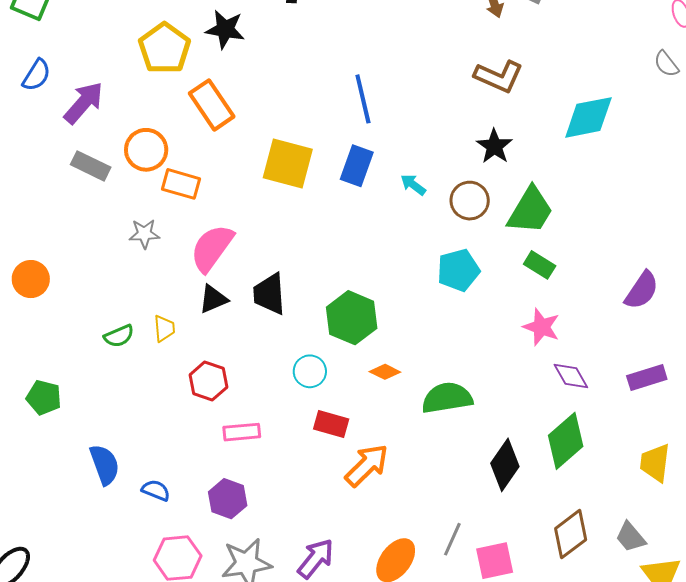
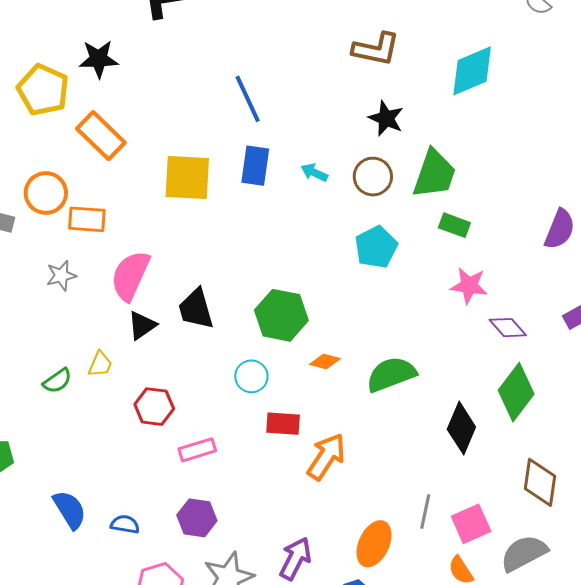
yellow trapezoid: (164, 328) -> (100, 364), turned 40
brown diamond: (571, 534) -> (540, 482), turned -33

